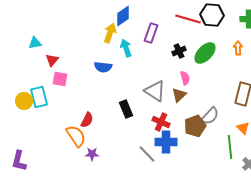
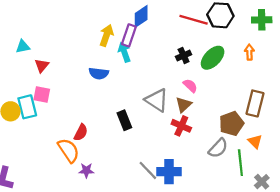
blue diamond: (123, 16) -> (141, 16), moved
purple rectangle: (151, 33) -> (129, 35), moved
pink semicircle: (185, 78) -> (190, 86), turned -32
pink square: (60, 79) -> (42, 95), moved
gray semicircle: (210, 116) -> (218, 148), moved
red cross: (161, 122) -> (181, 126), moved
brown pentagon: (195, 126) -> (232, 124), moved
blue cross: (166, 142) -> (169, 172), moved

